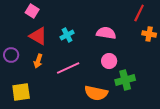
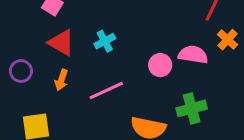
pink semicircle: (106, 33) -> (193, 55), moved
orange cross: (149, 34) -> (228, 40), turned 32
pink circle: (109, 61) -> (160, 65), moved

